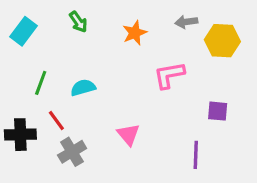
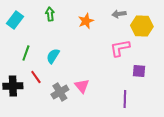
green arrow: (78, 22) -> (50, 14), turned -152
pink L-shape: (169, 75) -> (120, 48), moved
cyan semicircle: (83, 88) -> (53, 56), turned -42
gray cross: (72, 152) -> (60, 92), moved

